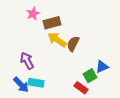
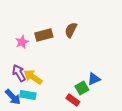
pink star: (33, 14) -> (22, 42), moved
yellow arrow: (57, 40) -> (33, 77), moved
brown semicircle: (73, 44) -> (71, 30), moved

